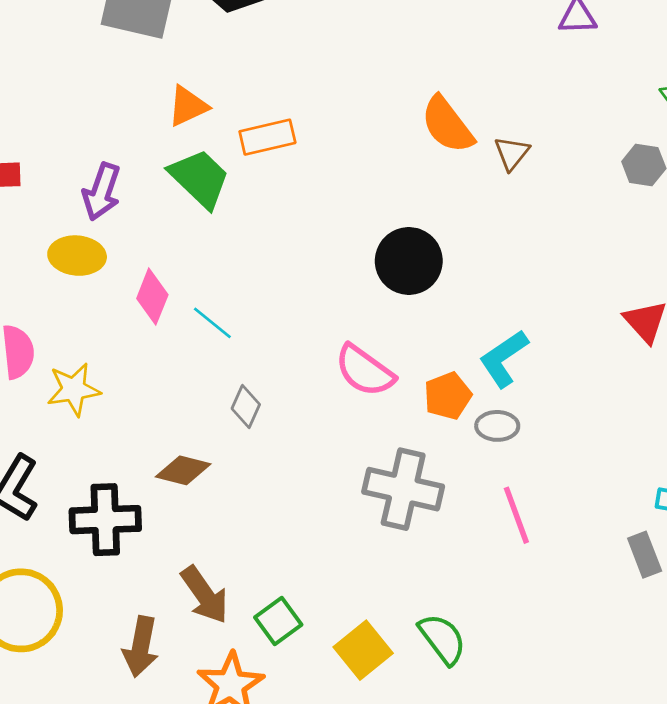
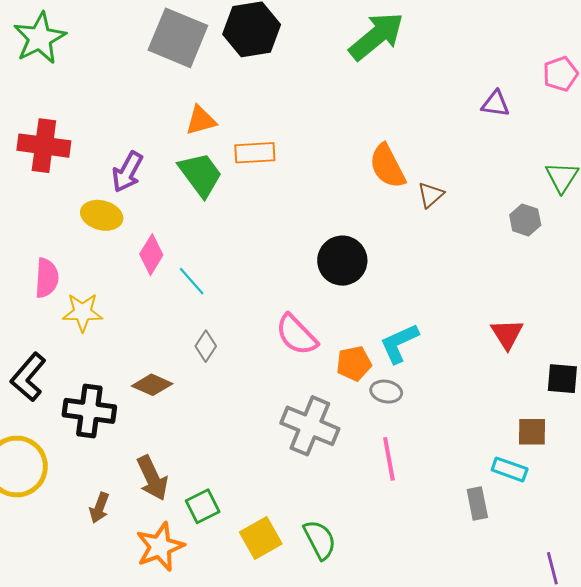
brown arrow: (141, 647) -> (99, 508), size x0.7

